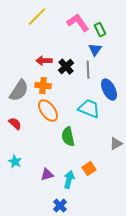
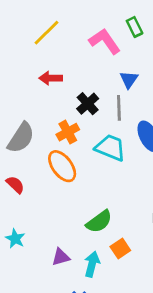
green rectangle: (100, 30) -> (135, 27), moved
red arrow: (44, 61) -> (51, 78), moved
orange cross: (43, 86) -> (68, 132), moved, turned -35
cyan trapezoid: (89, 109) -> (110, 148), moved
green semicircle: (68, 137) -> (99, 222), moved, turned -114

